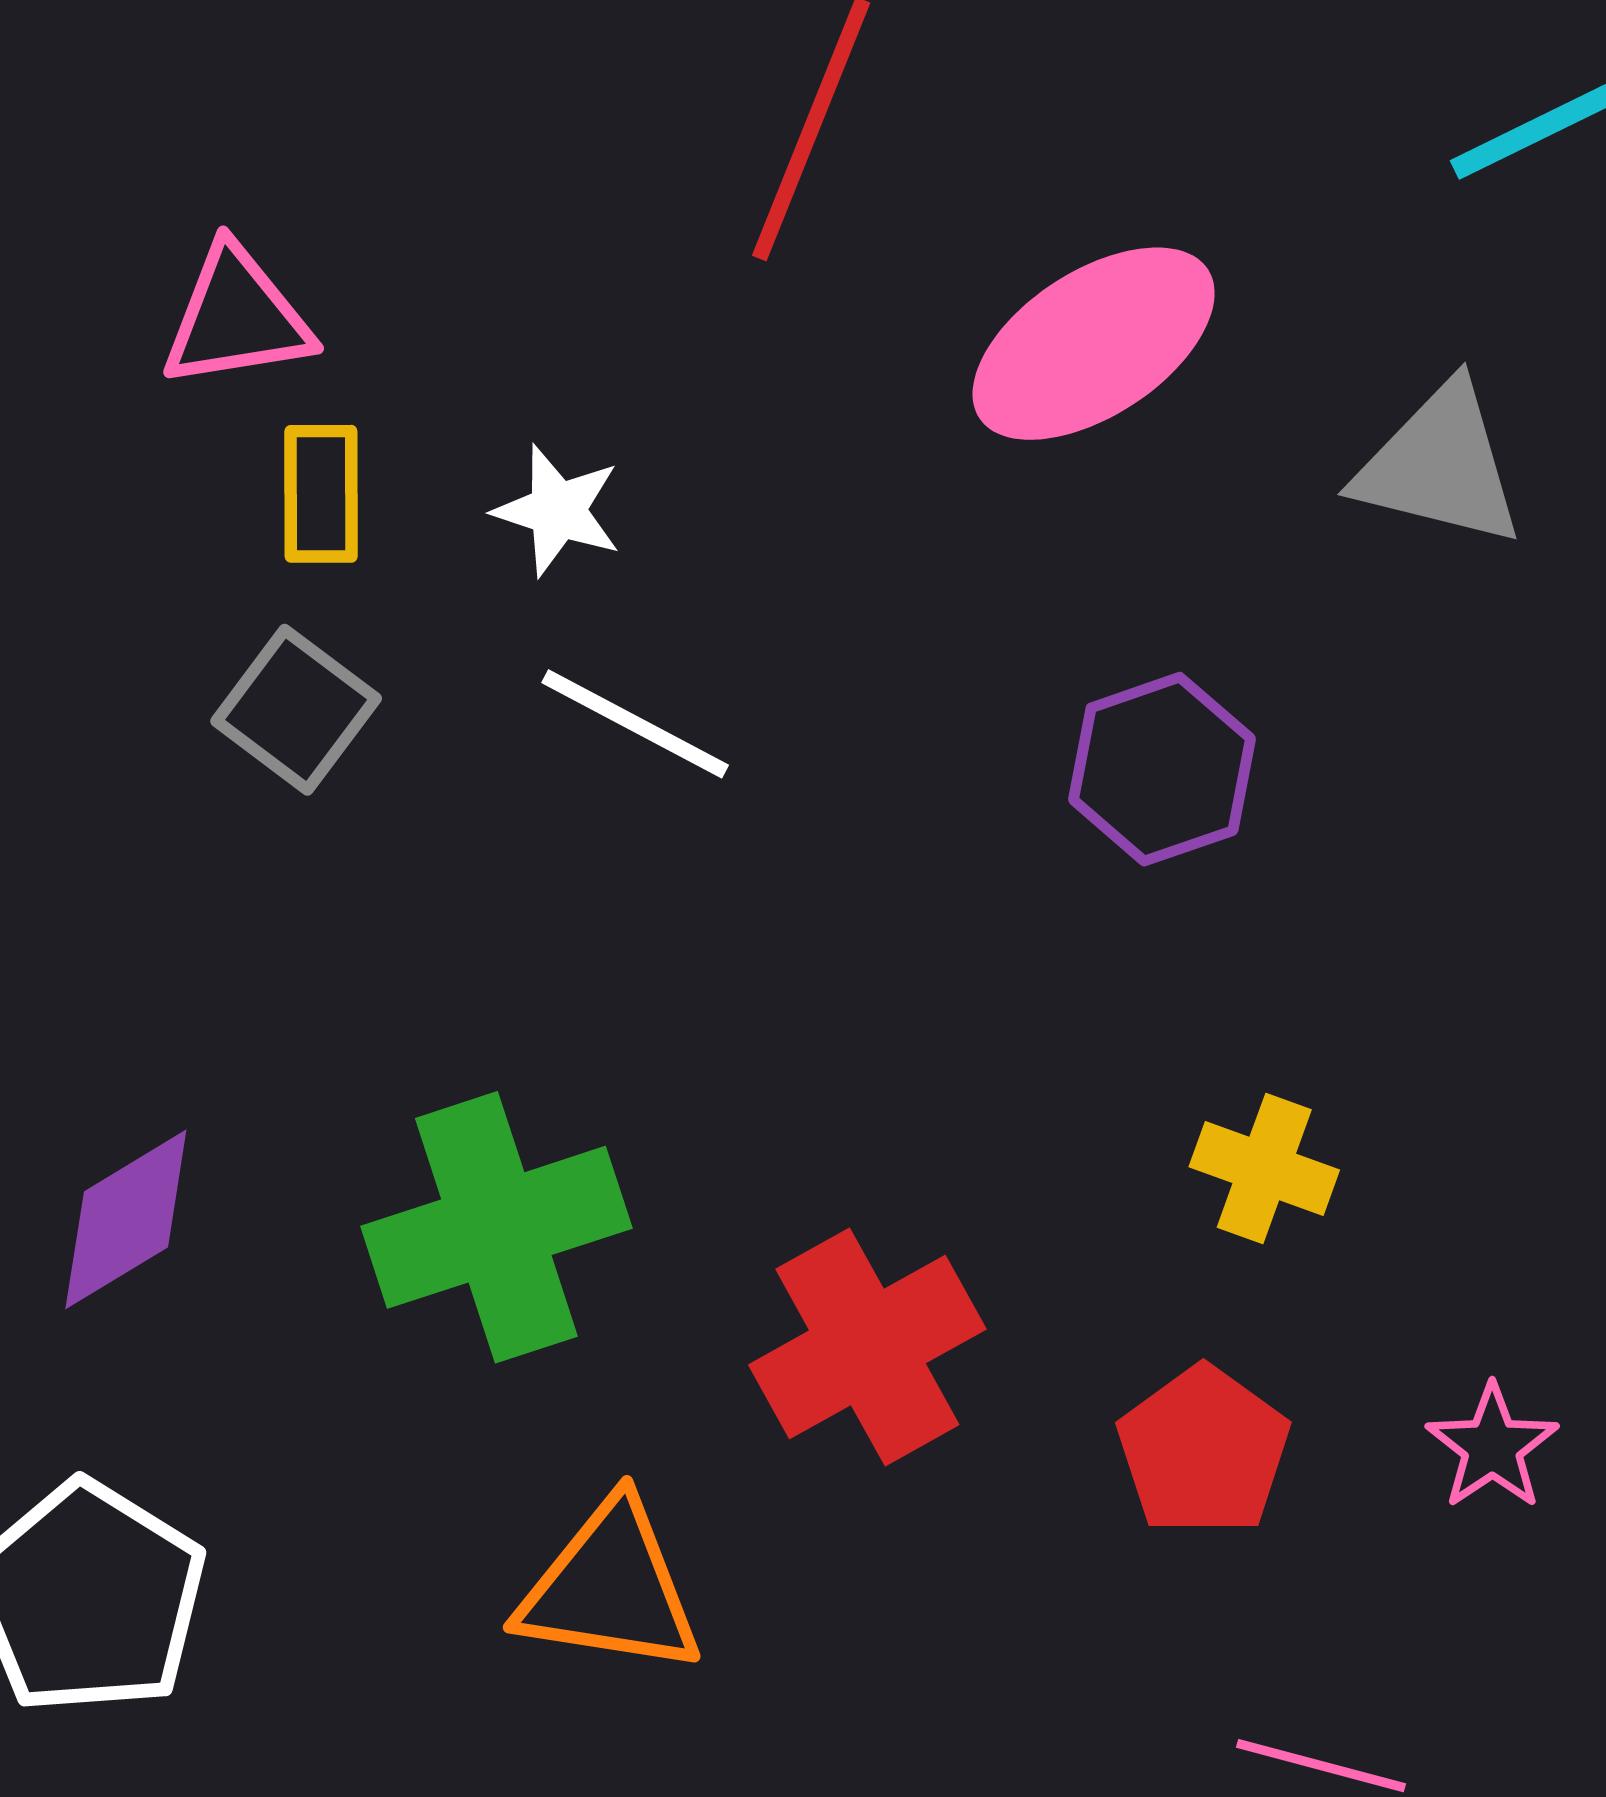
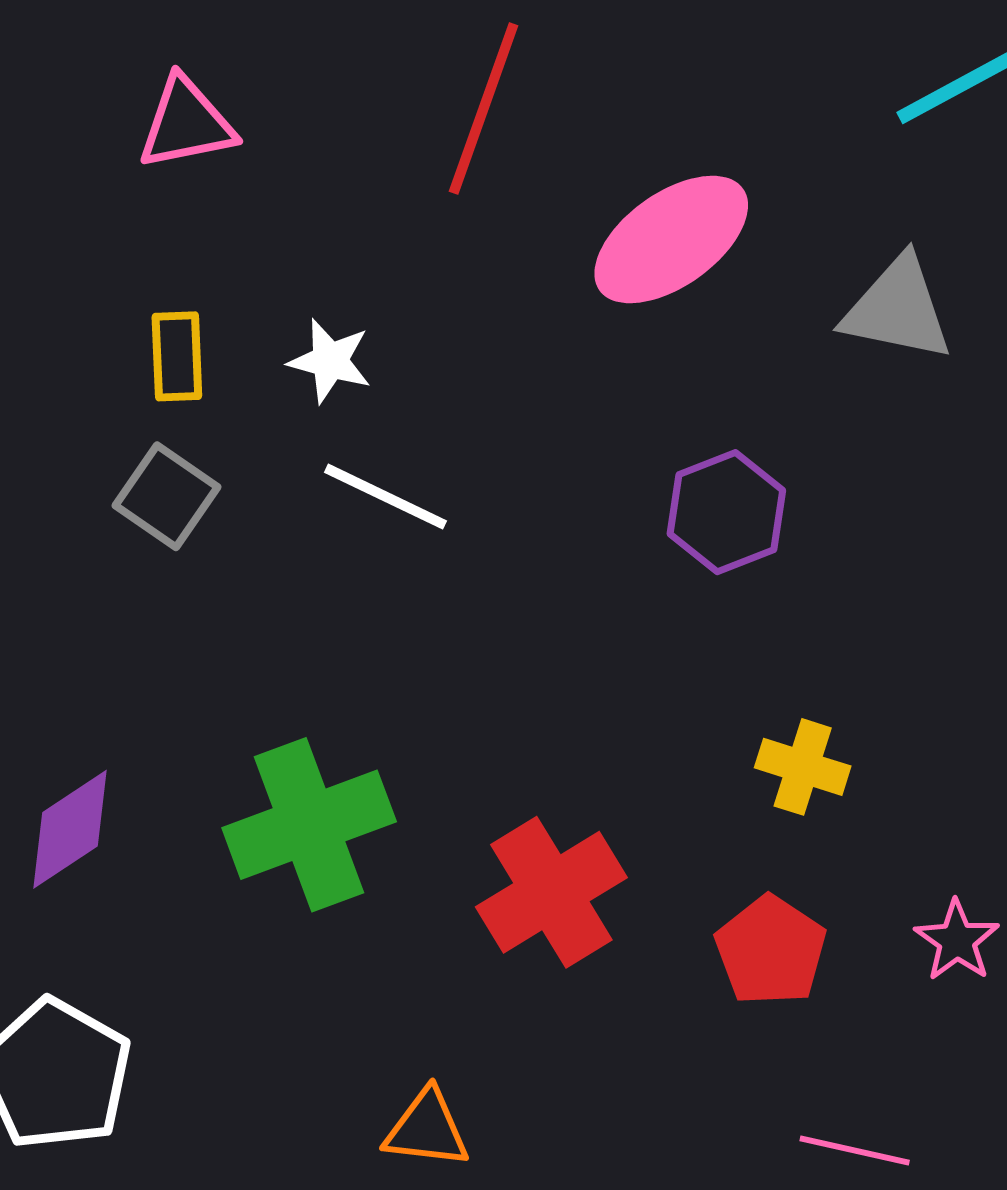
pink triangle: (237, 317) -> (186, 123), moved
orange triangle: (610, 1588) -> (427, 1129), moved, size x0.7

